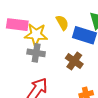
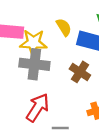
gray cross: (36, 53) -> (34, 64), size x1.4

